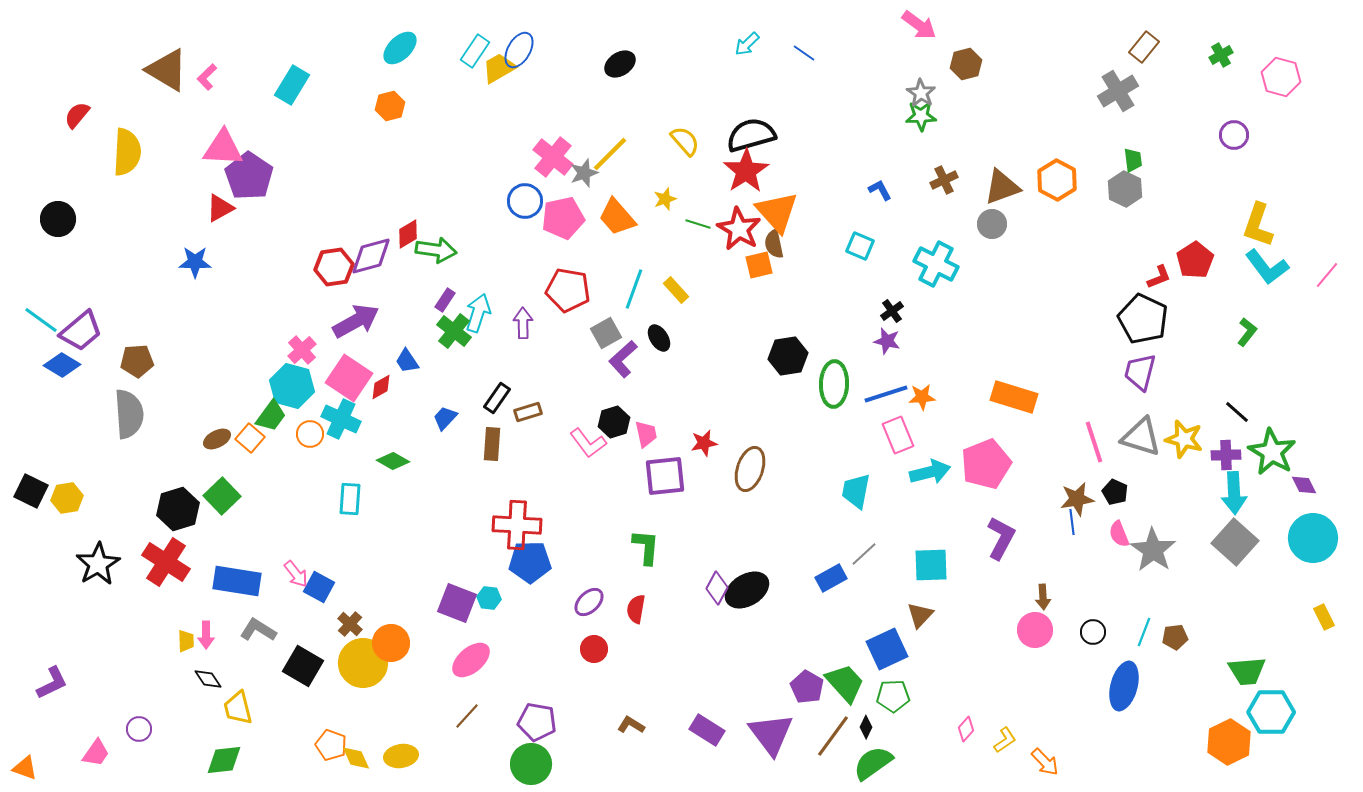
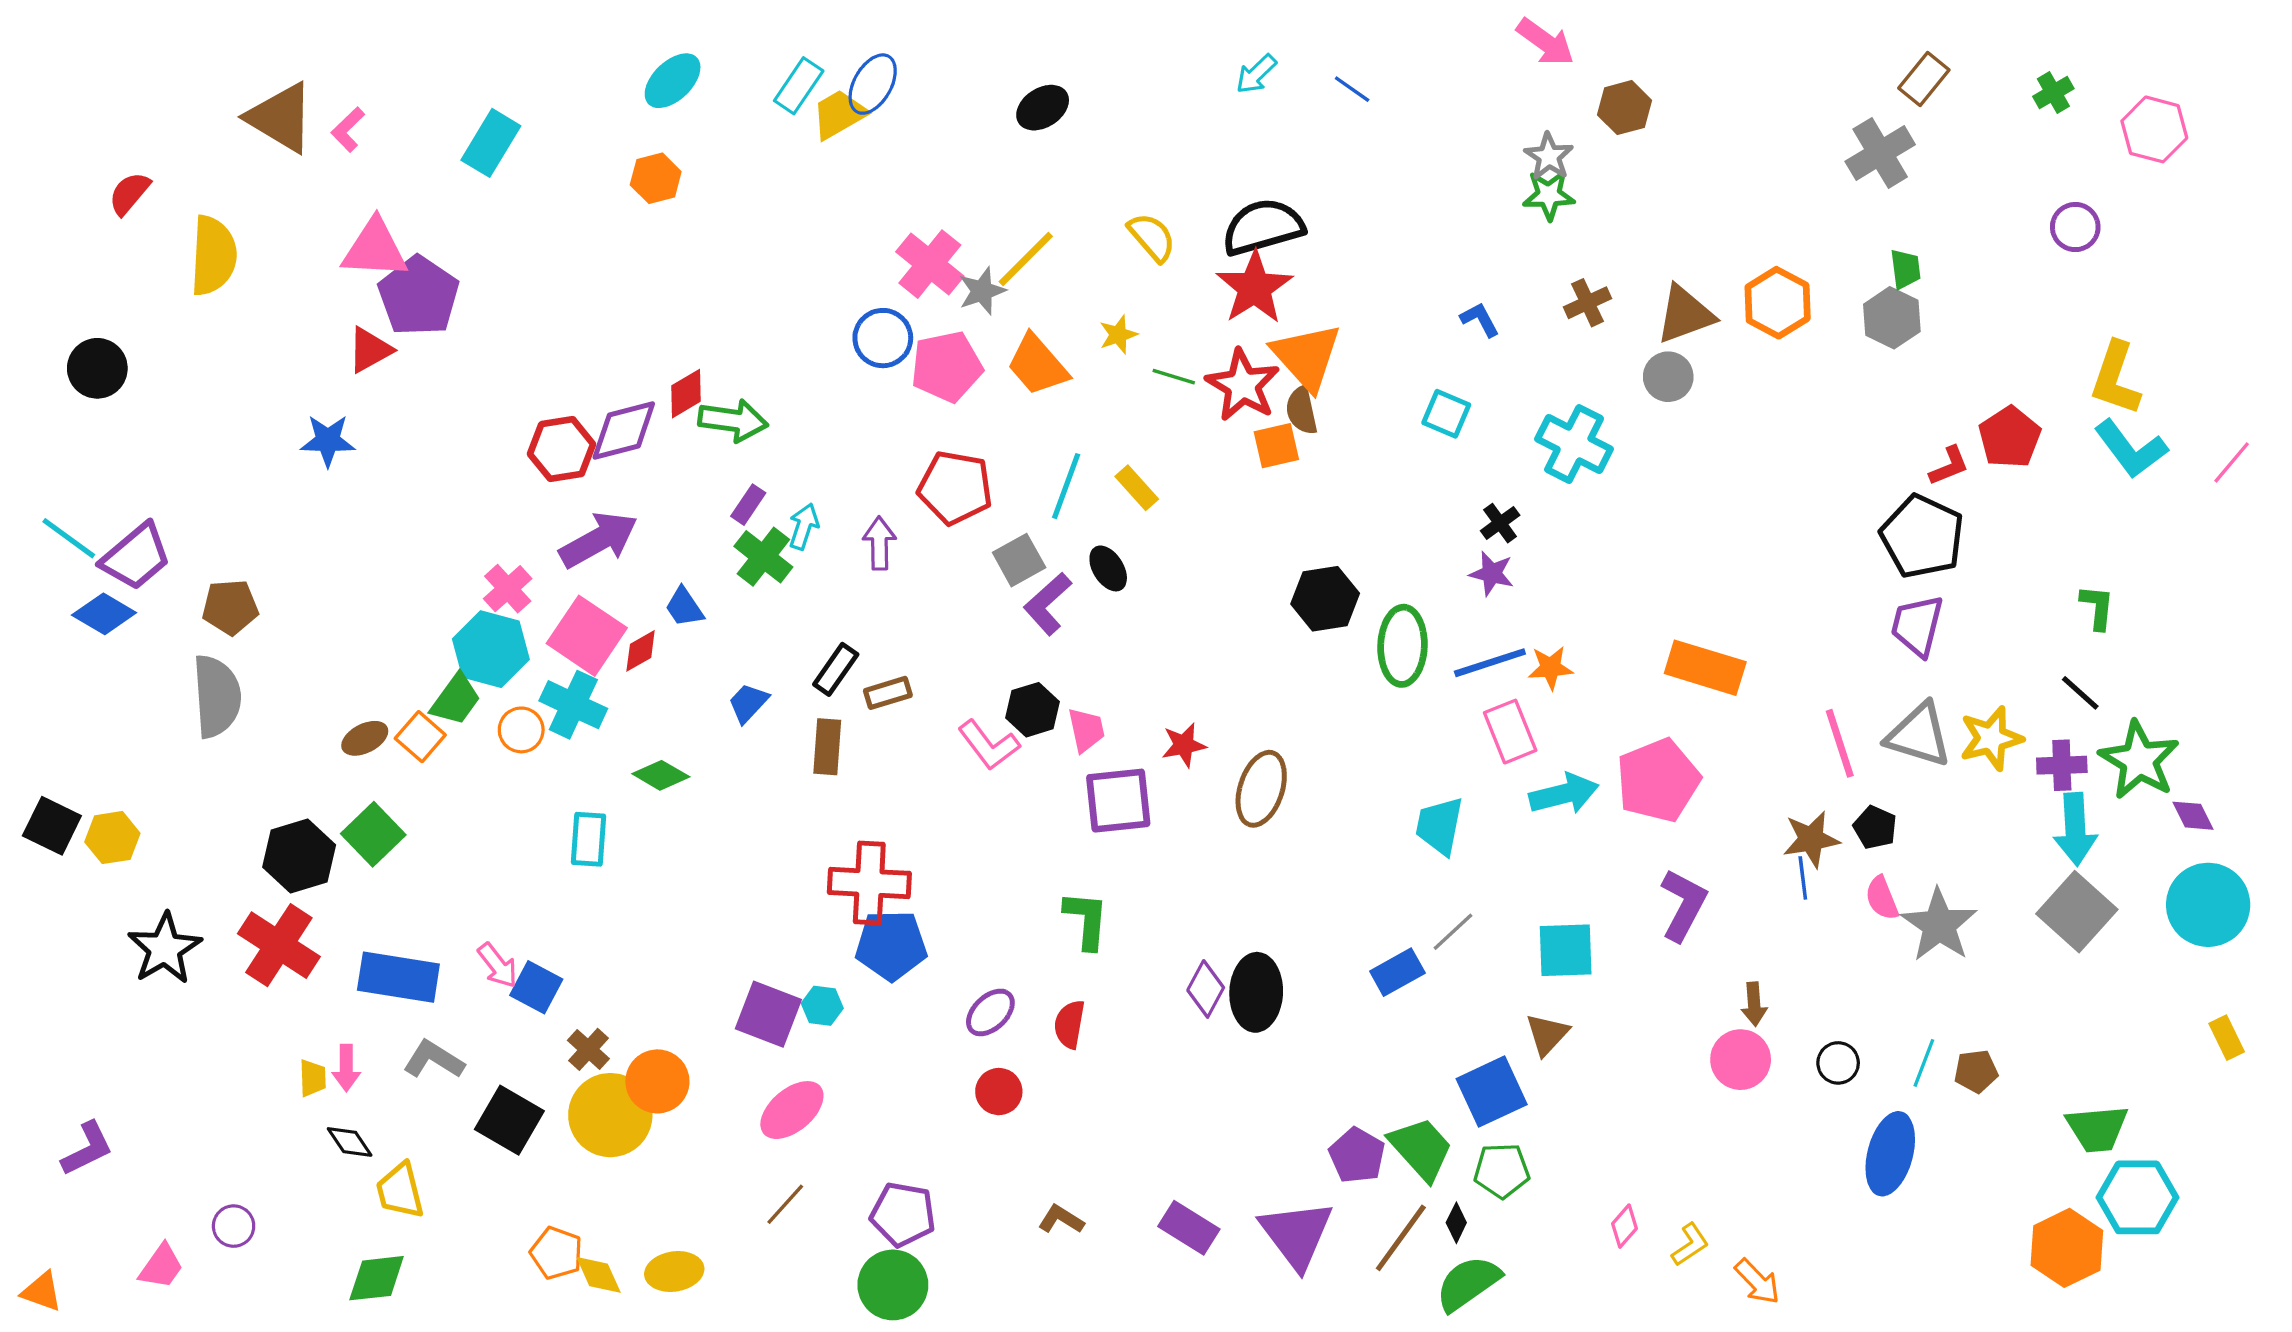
cyan arrow: (478, 313) -> (804, 526), size x0.7
green L-shape: (1247, 332) -> (2097, 607), moved, turned -32
yellow star: (1184, 439) -> (1991, 738), turned -30
black ellipse: (747, 590) -> (1256, 992), turned -57

